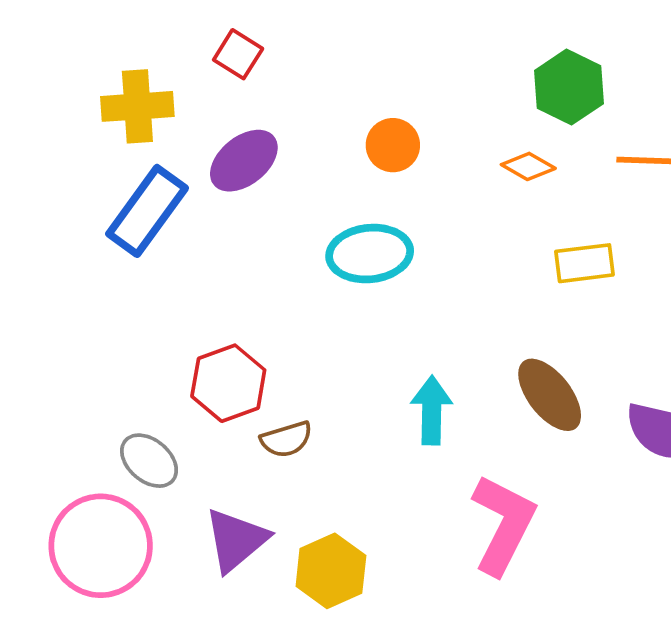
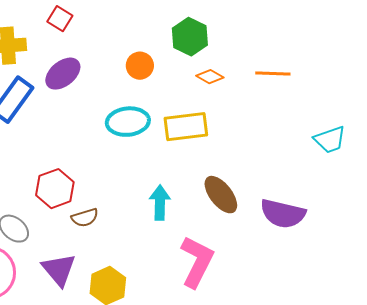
green hexagon: (569, 87) -> (190, 37), moved
yellow rectangle: (584, 263) -> (186, 127), moved, size x1.4
purple triangle: (236, 540) -> (59, 270), turned -30

